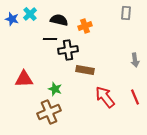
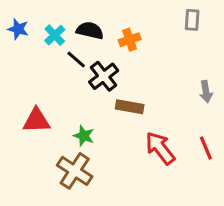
cyan cross: (30, 14) -> (55, 35), moved
black line: (50, 39) -> (76, 60), turned 40
black cross: (68, 50) -> (104, 76), turned -30
brown cross: (49, 112) -> (75, 171), turned -35

